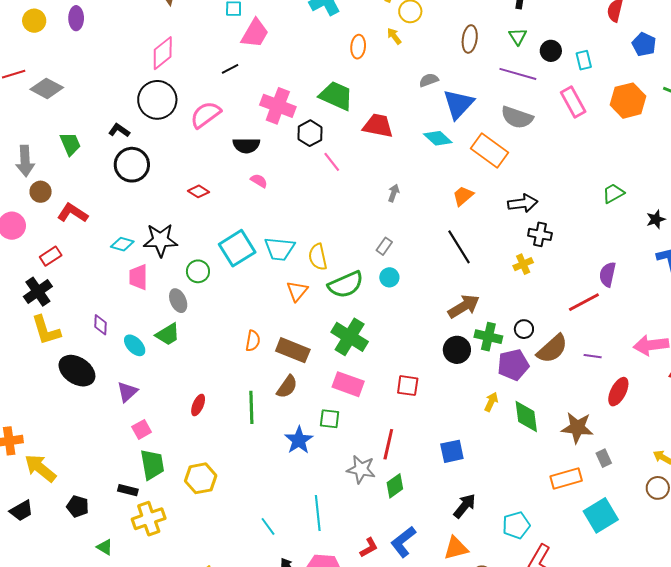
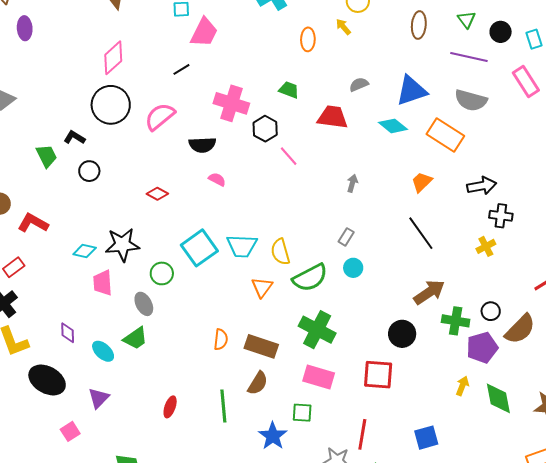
gray semicircle: (429, 80) -> (359, 85), moved
green trapezoid: (336, 96) -> (289, 90), size x0.6
blue triangle: (458, 104) -> (411, 91), turned 32
green trapezoid: (70, 144) -> (47, 156), moved
black circle: (132, 165) -> (89, 171), size x0.6
black circle: (457, 350) -> (402, 334), moved
red square: (408, 386) -> (378, 375), size x1.4
pink square: (142, 429) -> (70, 431), moved

